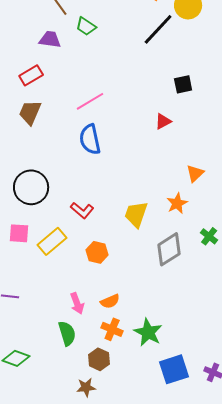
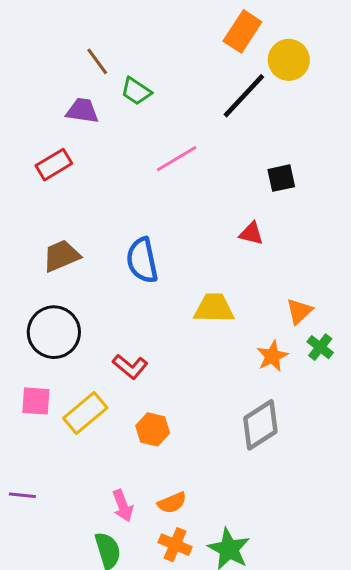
pink line: (90, 101) -> (177, 159), moved
brown trapezoid: (30, 112) -> (61, 256), moved, turned 44
red triangle: (163, 121) -> (251, 233), turned 42
yellow trapezoid: (136, 214) -> (214, 308), moved, turned 72
green cross: (209, 236) -> (320, 347), moved

